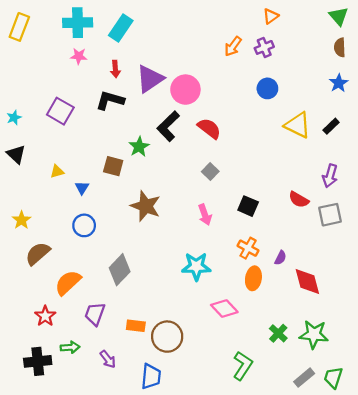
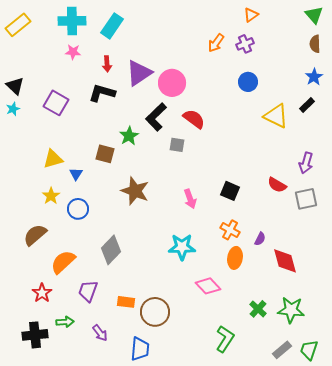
yellow rectangle: (19, 27) -> (18, 25), turned 30
black rectangle: (331, 126) -> (307, 105), moved
black triangle: (16, 154) -> (15, 86), moved
yellow triangle: (57, 172) -> (53, 159), size x1.5
gray square: (210, 172) -> (177, 145), moved, turned -35
yellow star: (22, 220) -> (51, 196), moved

